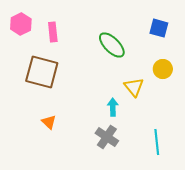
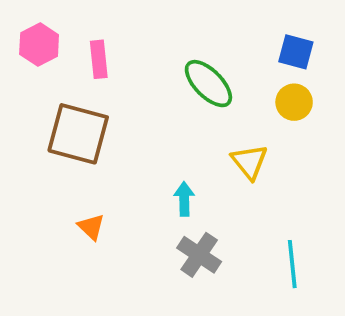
yellow circle: (163, 69) -> (294, 102), moved
cyan arrow: (113, 107) -> (184, 199), moved

